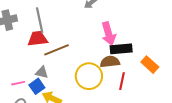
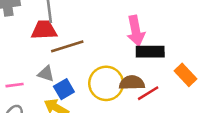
brown semicircle: (110, 62) -> (132, 83), moved
red line: (122, 81) -> (148, 93), turned 42
blue square: (37, 86) -> (64, 89), moved

